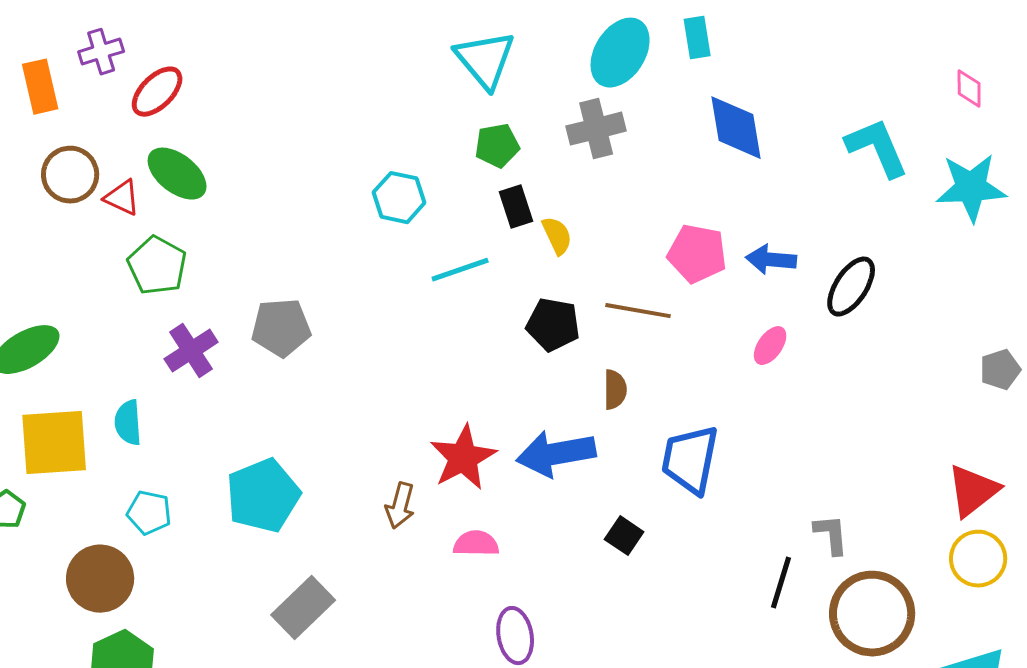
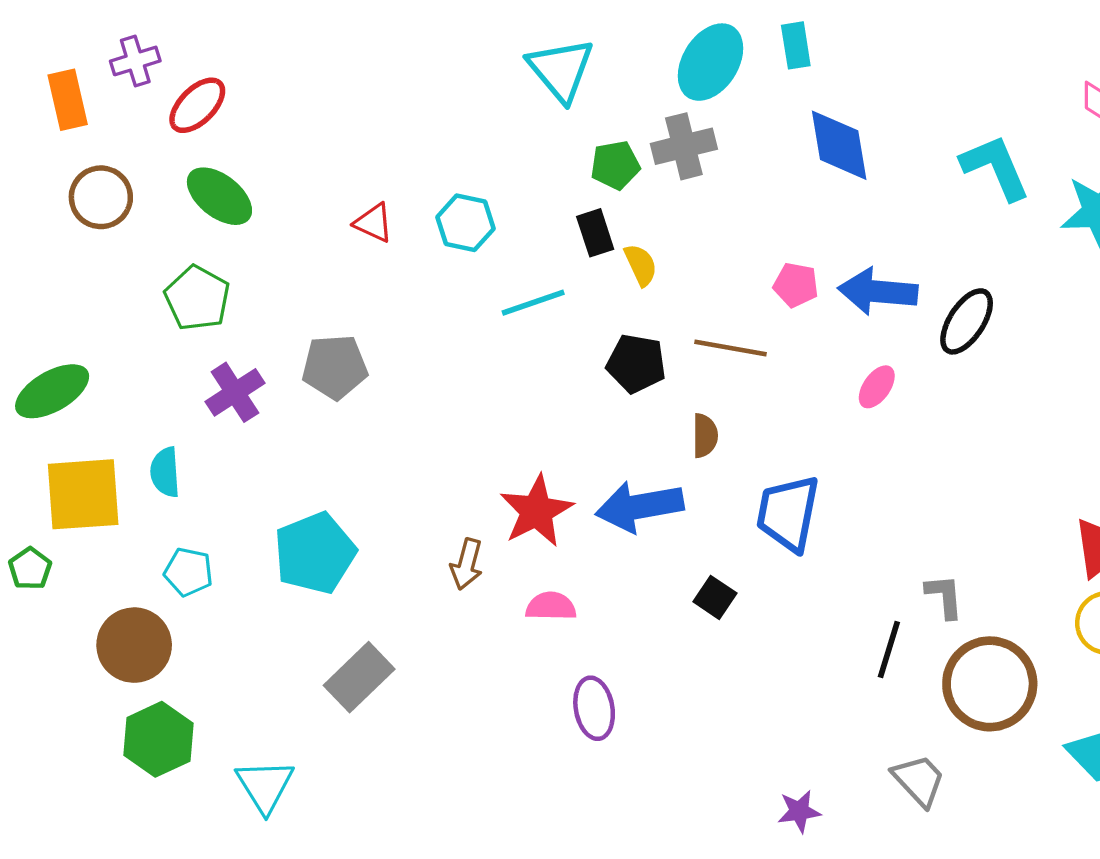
green pentagon: (497, 146) -> (615, 165), moved
red triangle: (122, 198) -> (374, 223), moved
pink pentagon: (697, 254) -> (796, 285), size x0.7
blue arrow: (771, 260) -> (878, 292), size x1.4

